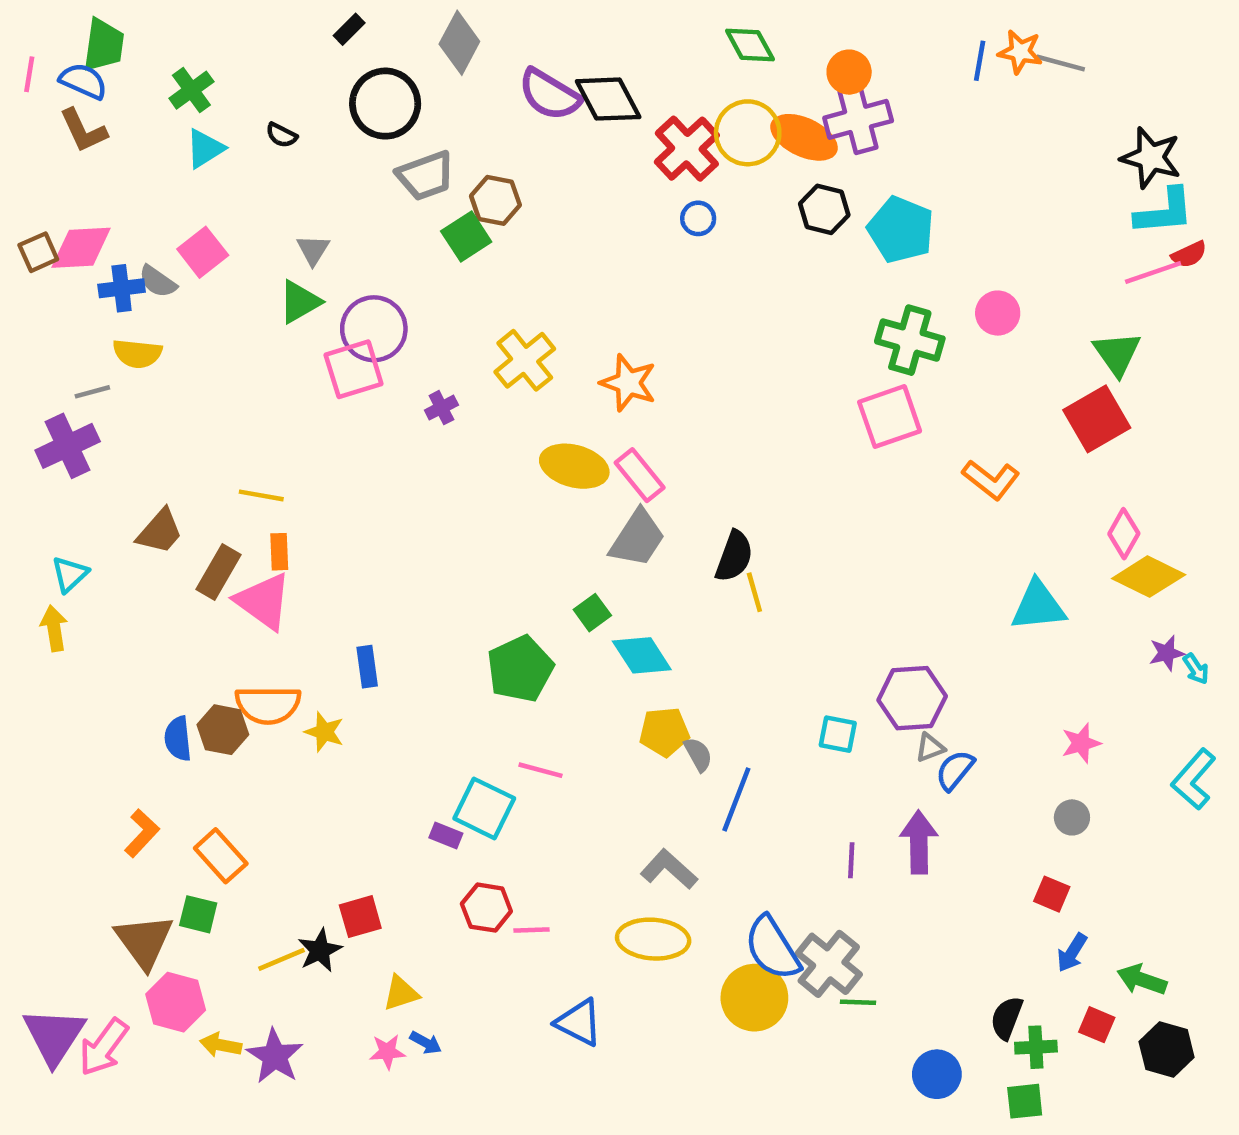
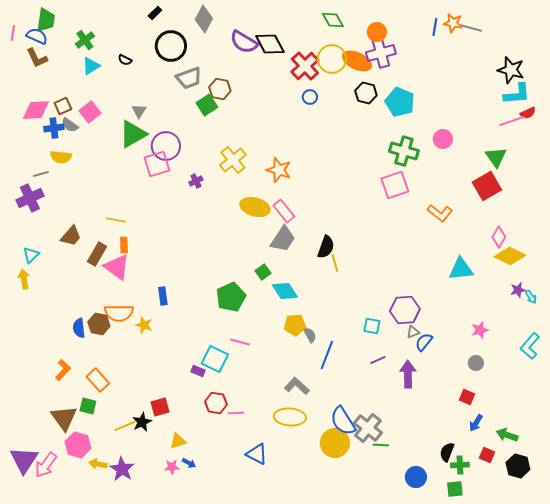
brown square: (38, 252) -> (63, 106), moved
green triangle: (300, 302) -> (133, 134), size x1.4
purple line: (851, 860) -> (378, 360), moved, turned 63

